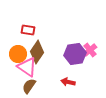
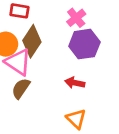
pink cross: (90, 50) -> (76, 18), moved

